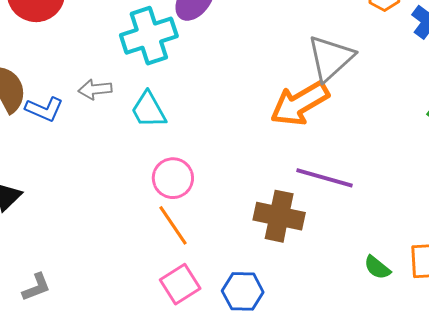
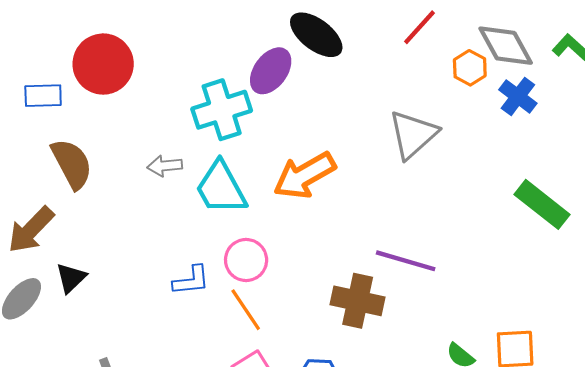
orange arrow: (300, 103) -> (304, 175), moved
blue L-shape: (44, 109) -> (191, 280), moved, turned -30
cyan trapezoid: (149, 110) -> (221, 188), size x1.4

